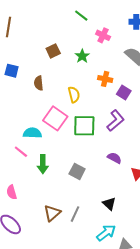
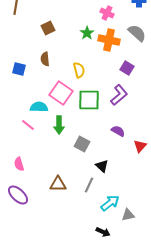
brown square: (53, 51) -> (48, 28), moved
blue square: (12, 71) -> (19, 69), moved
orange cross: (105, 79) -> (109, 40), moved, size x1.5
green arrow: (43, 164) -> (59, 125), moved
black triangle: (109, 204) -> (102, 166), moved
brown triangle: (52, 213) -> (58, 184), turned 42
gray line: (75, 214) -> (89, 185), moved

